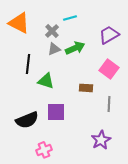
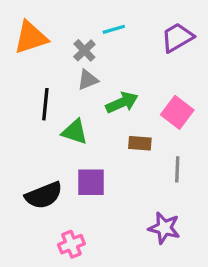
orange triangle: (19, 23) -> (31, 37), turned -45
purple trapezoid: (109, 35) -> (177, 37), moved
green arrow: (75, 48) -> (122, 103), moved
purple star: (101, 140) -> (164, 228), turned -30

